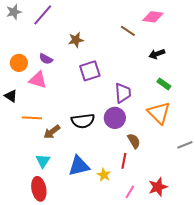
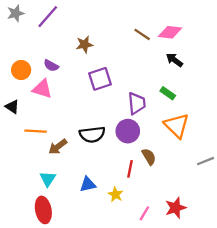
pink diamond: (153, 17) -> (170, 32), moved
black arrow: (157, 54) -> (174, 60), turned 56
green rectangle: (164, 84) -> (168, 93), moved
red line: (124, 161) -> (130, 169), moved
blue triangle: (79, 166) -> (88, 184), size x0.7

